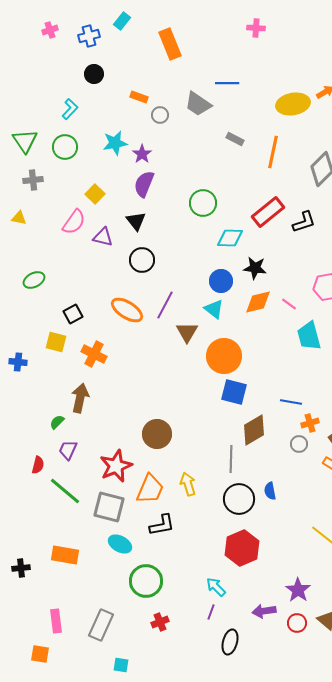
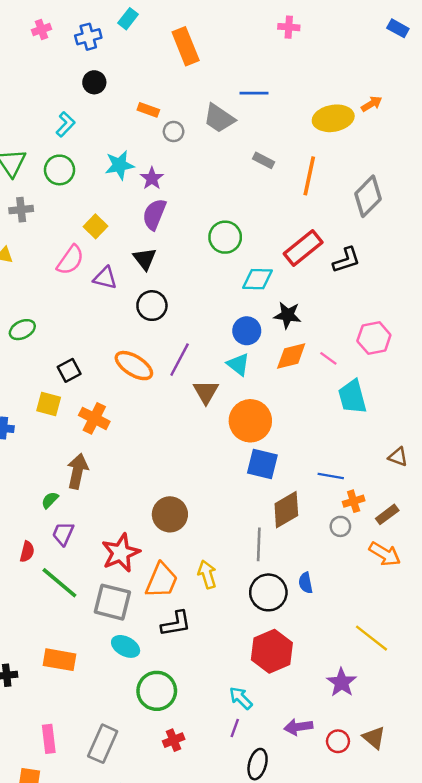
purple star: (298, 590) -> (342, 682), moved

